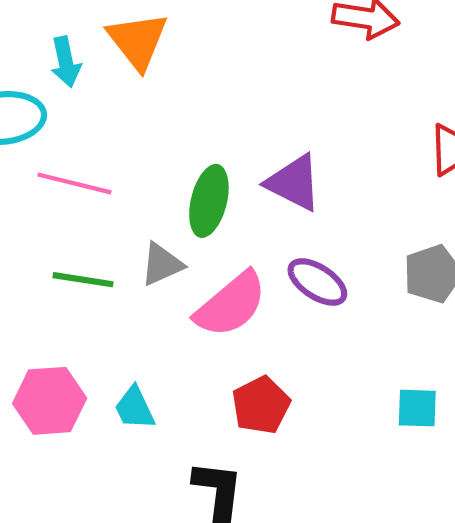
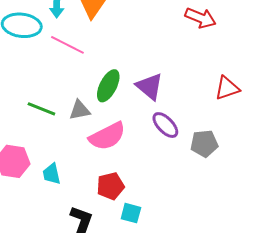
pink line: (74, 183) -> (67, 45), moved
purple ellipse: (317, 282) -> (165, 125), moved
cyan square: (417, 408) -> (131, 213), moved

